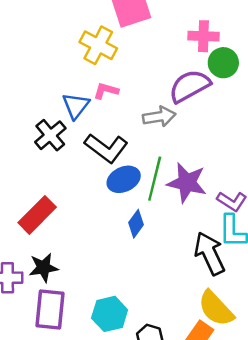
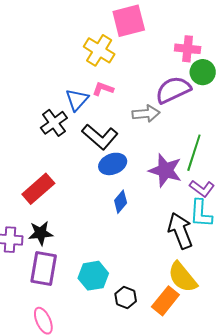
green line: (155, 179) -> (194, 153), moved

